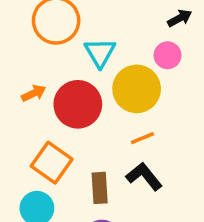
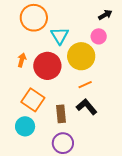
orange arrow: (34, 93) -> (22, 60), turned -48

